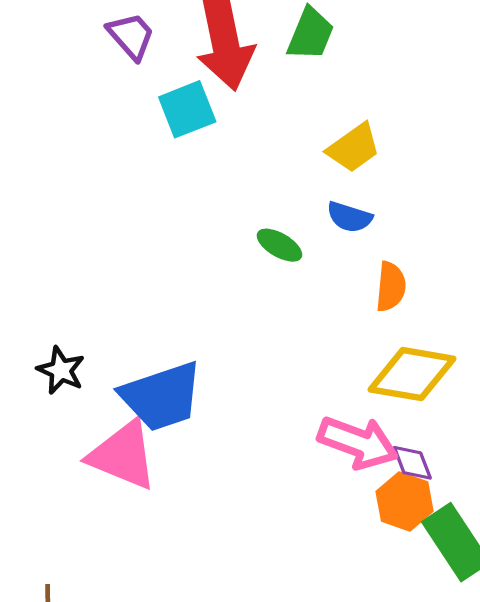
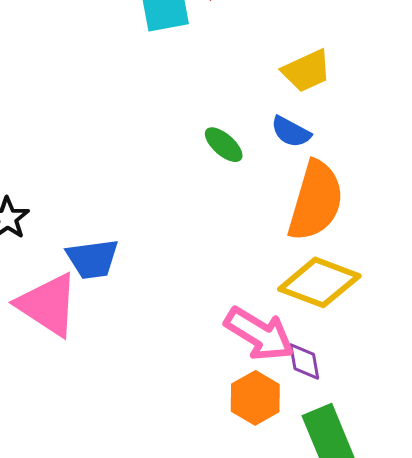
orange semicircle: (391, 287) -> (316, 201), size x1.8
blue trapezoid: (162, 396) -> (92, 259), size x0.7
orange hexagon: (405, 501) -> (255, 398), moved

